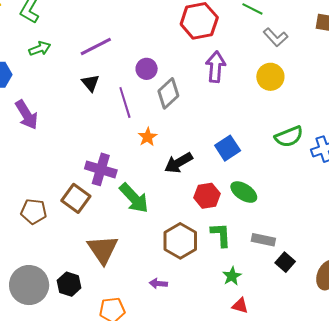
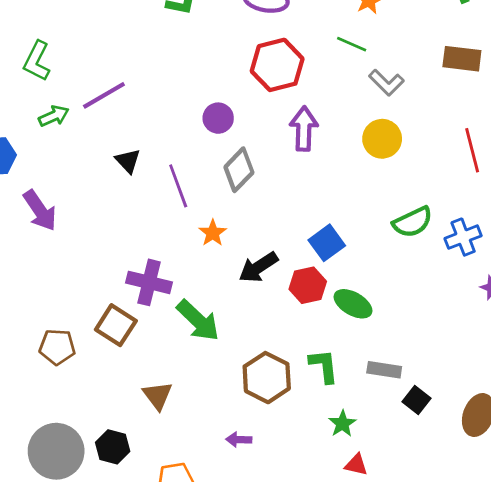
purple line: (96, 46) -> (104, 95), moved
purple circle: (147, 69) -> (218, 118), moved
red hexagon: (207, 196) -> (308, 285), moved
brown triangle: (103, 250) -> (158, 396), size x0.7

